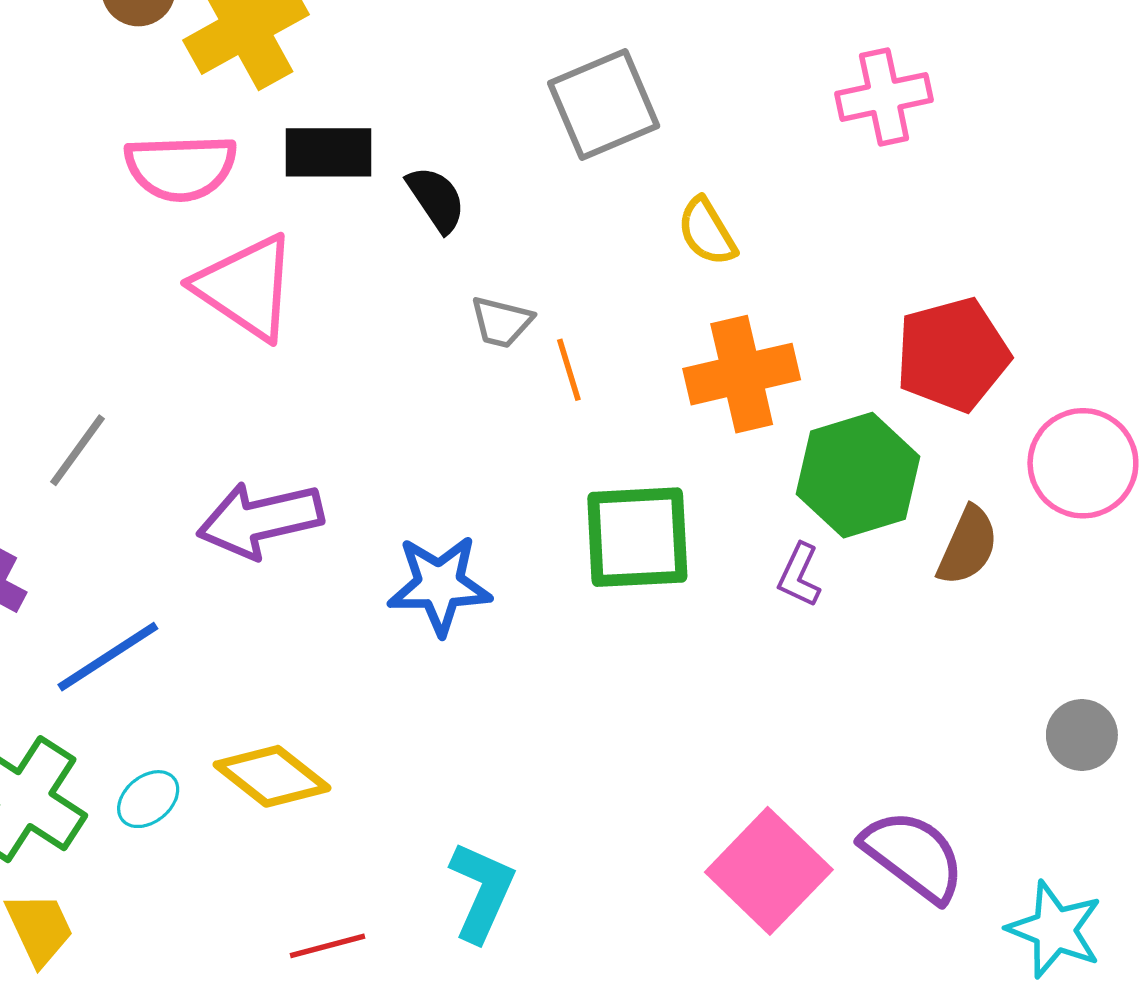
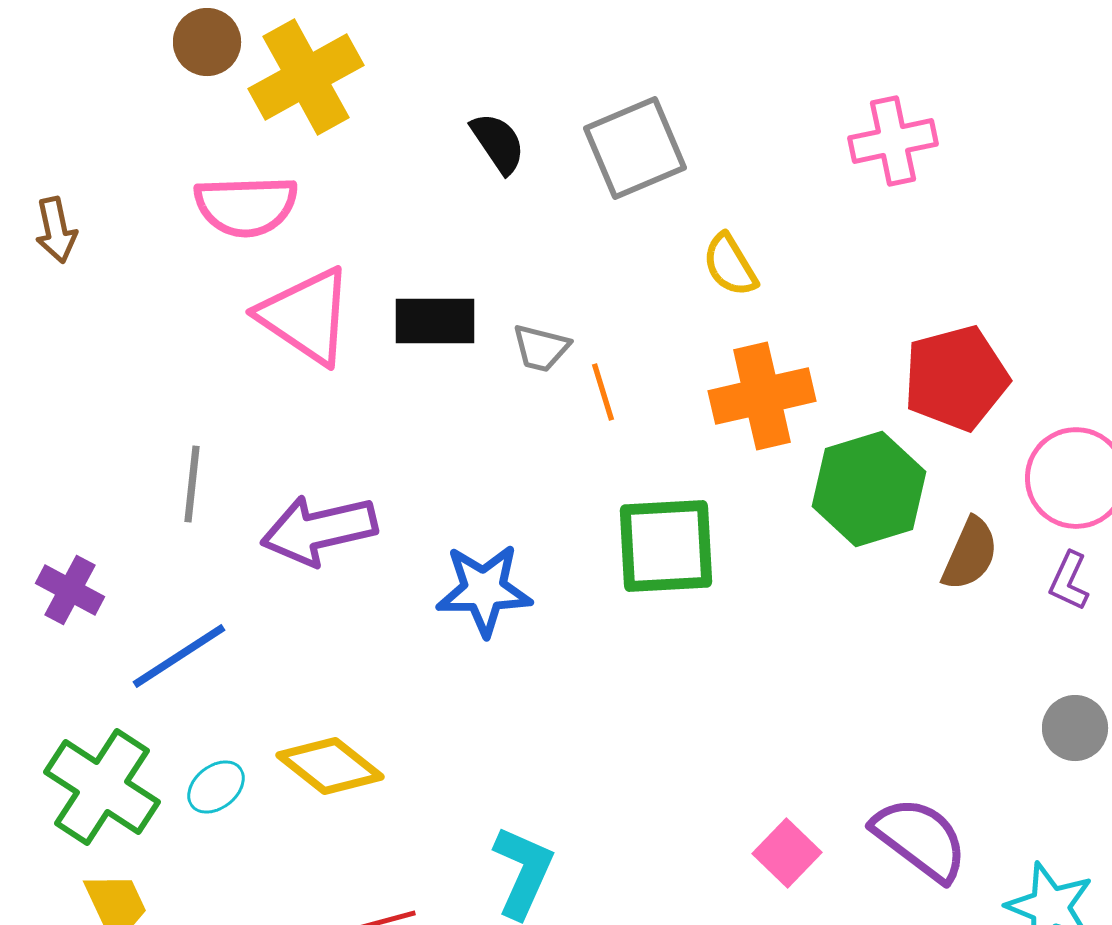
black rectangle: (329, 152) -> (435, 321), moved
black semicircle: (436, 199) -> (498, 143), moved
gray line: (77, 450) -> (192, 484), moved, turned -30
purple L-shape: (799, 575) -> (1069, 581), moved
pink square: (769, 871) -> (787, 853), size x0.6

